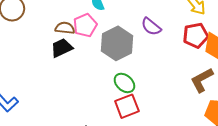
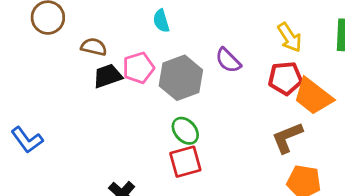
pink pentagon: (85, 25) -> (138, 68), moved
brown semicircle: (65, 28) -> (94, 47), moved

